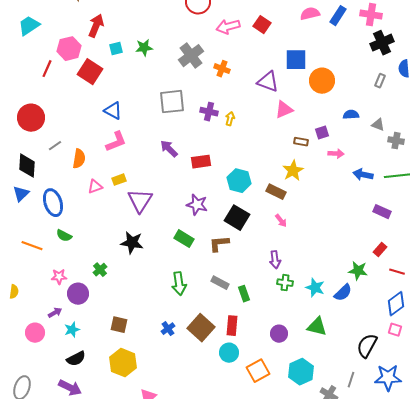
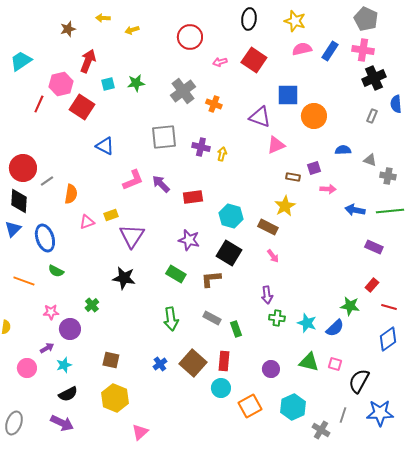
red square: (262, 25) -> (254, 60), size x1.4
pink arrow: (228, 27) -> (220, 62), size x0.6
red circle: (31, 118) -> (23, 168), moved
pink L-shape: (116, 142) -> (133, 180), moved
pink square: (395, 330) -> (335, 364), moved

